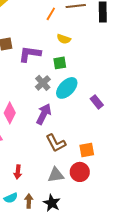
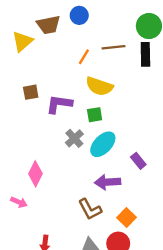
yellow semicircle: (64, 39) -> (99, 86), size x1.6
purple arrow: (44, 114) -> (108, 182), moved, turned -120
orange square: (87, 150) -> (126, 218), turned -35

